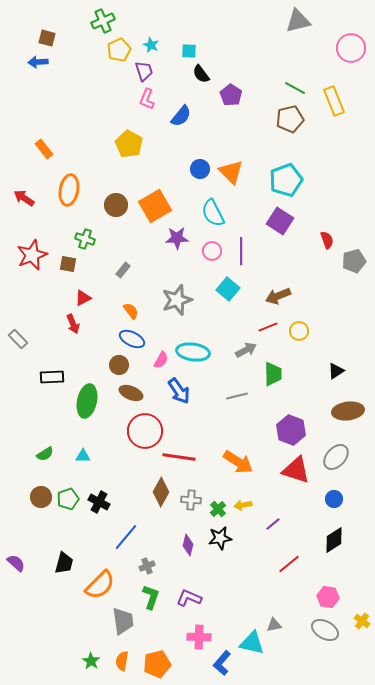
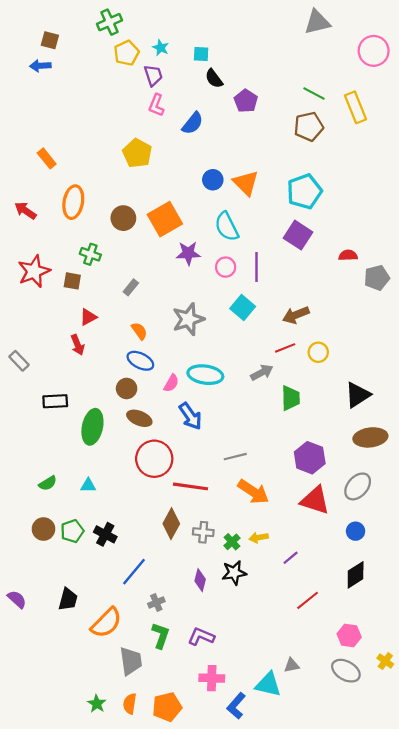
red semicircle: (327, 240) -> (348, 255), turned -72
black triangle: (336, 371) -> (358, 395), size x1.5
gray line: (237, 396) -> (235, 457), moved

